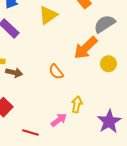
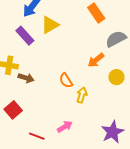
yellow triangle: (48, 15) -> (50, 25), moved
orange arrow: (86, 48) -> (96, 60), size x0.7
yellow arrow: (77, 104) -> (82, 95), moved

